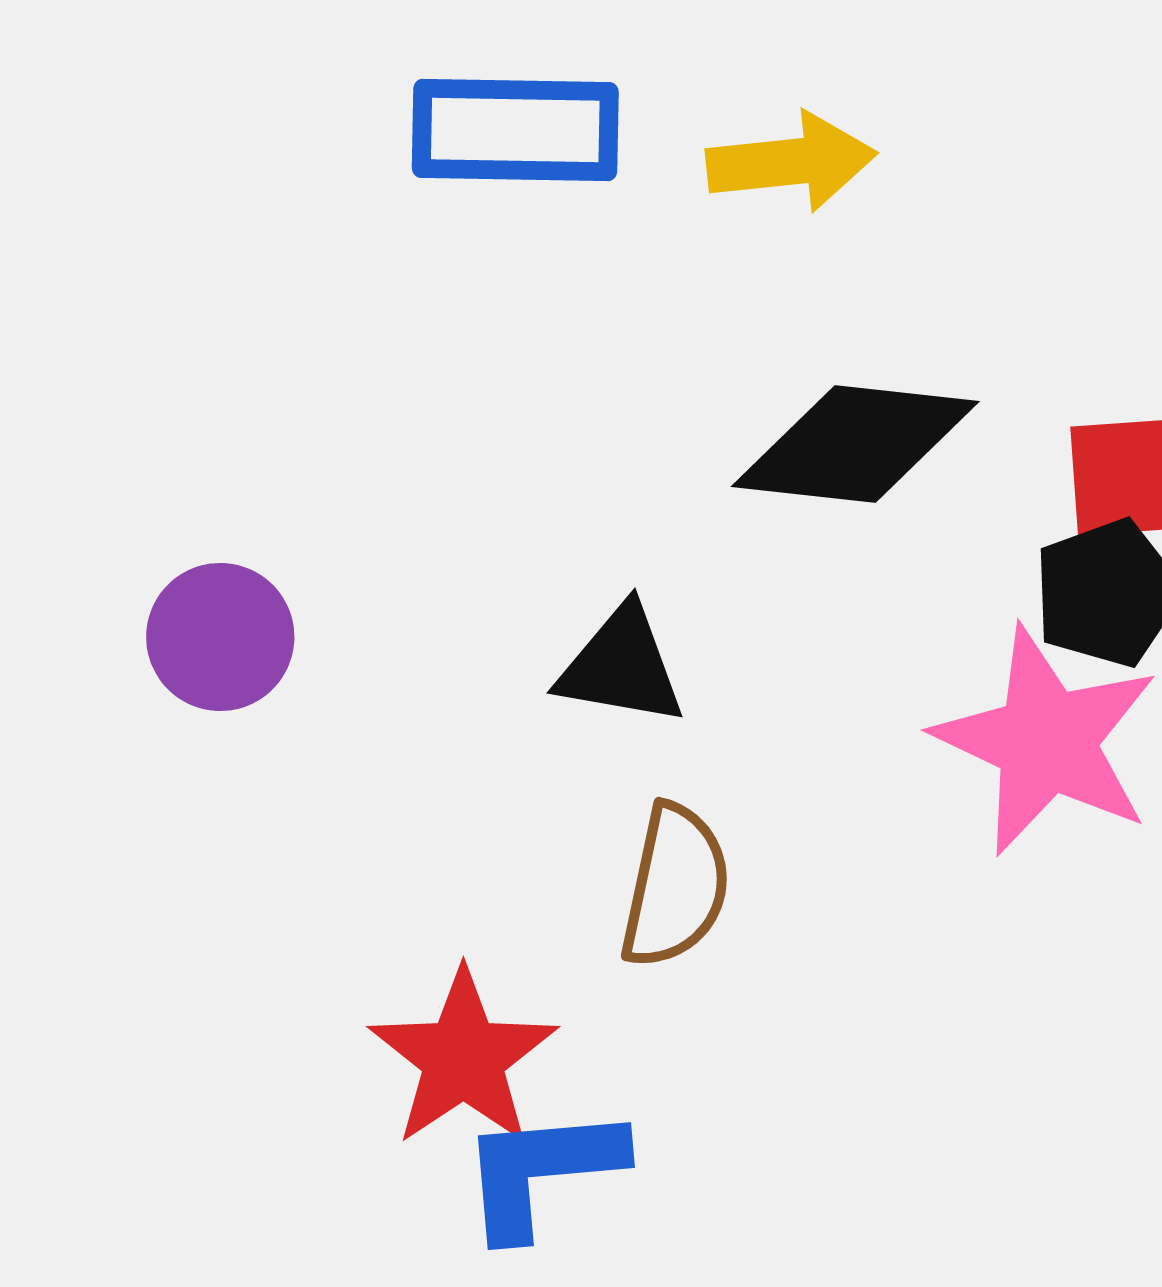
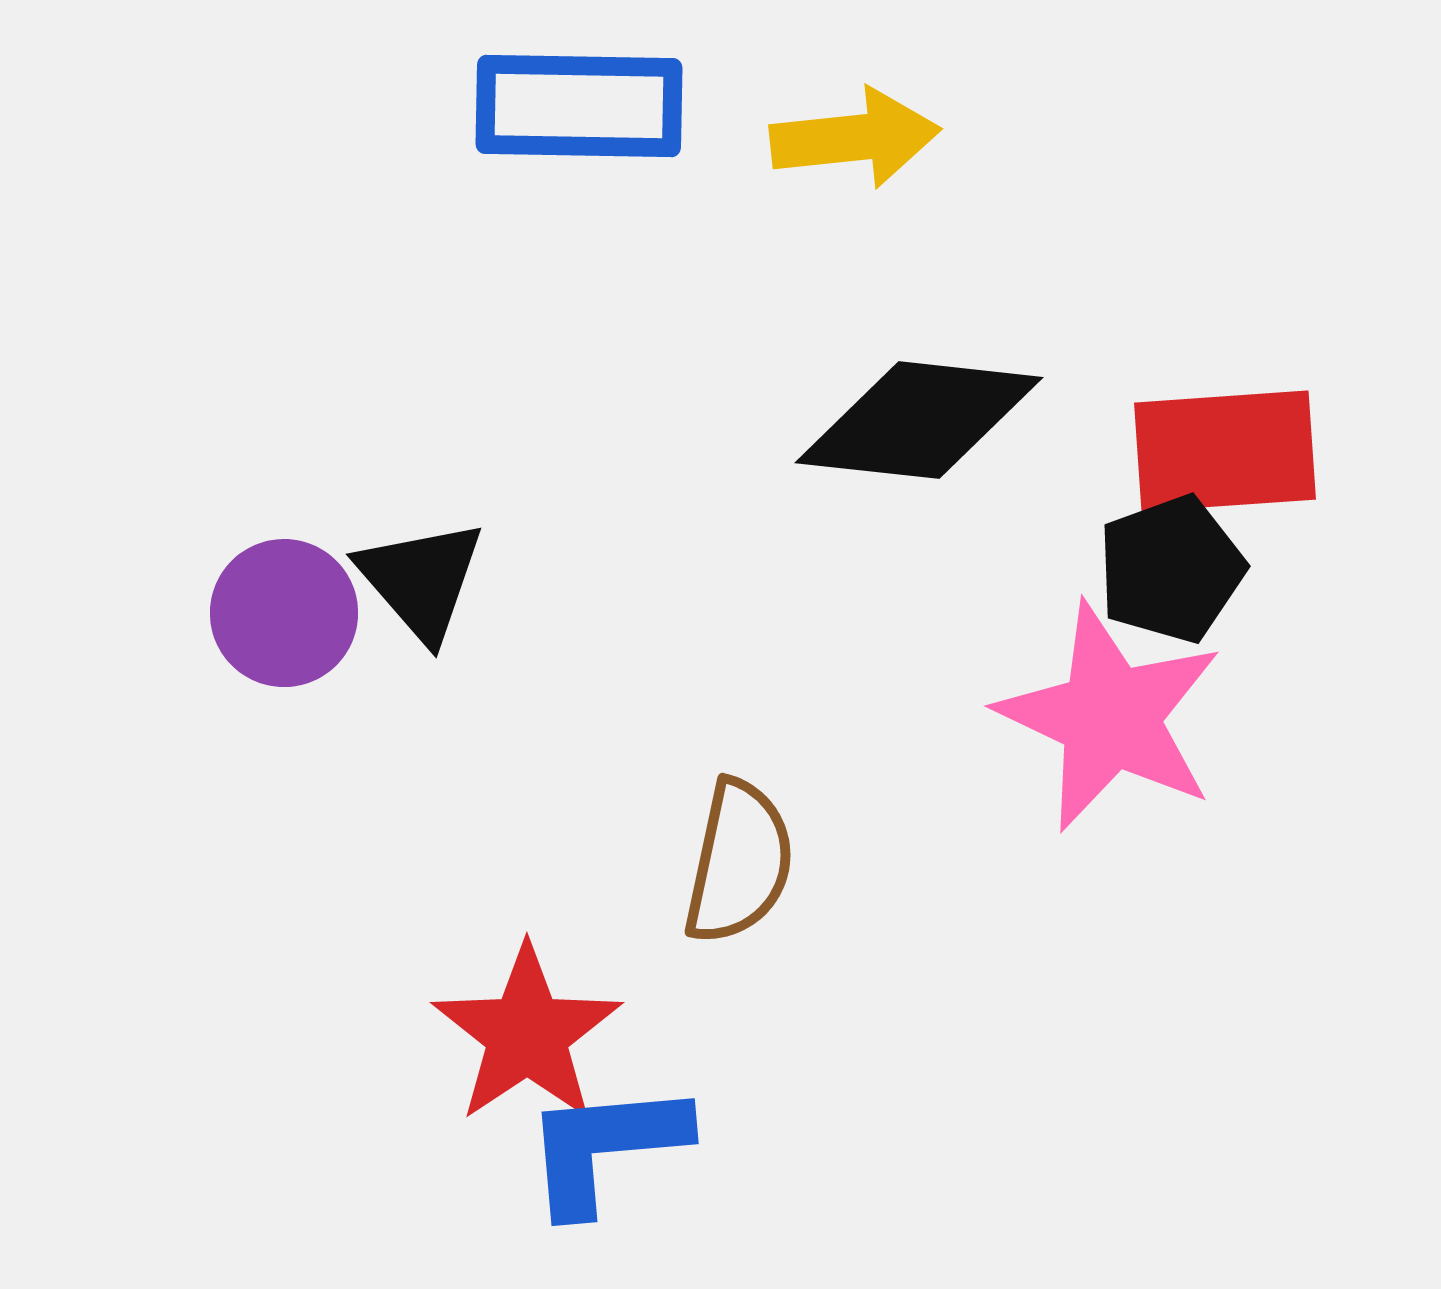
black triangle: (621, 666) -> (421, 580), moved, turned 39

